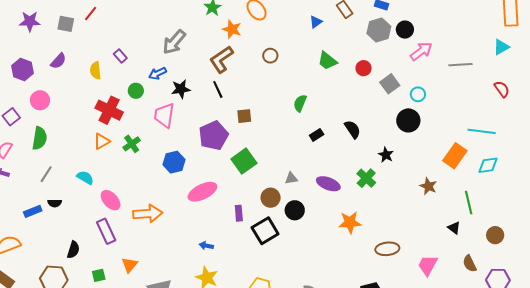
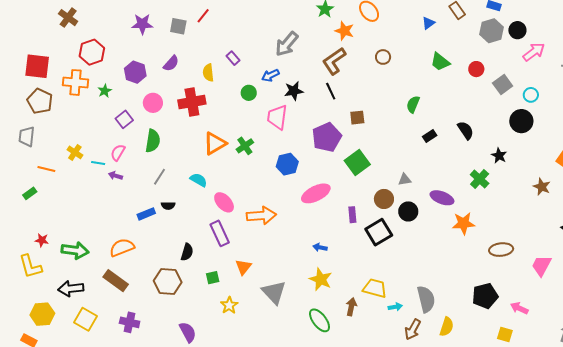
red cross: (109, 110) -> (192, 102), moved, turned -36
orange triangle: (102, 141) -> (215, 144), size x1.4
purple ellipse: (328, 184) -> (442, 198), moved

